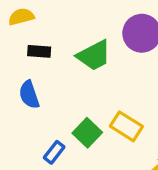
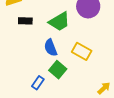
blue semicircle: (29, 95) -> (51, 48), moved
yellow rectangle: (126, 126) -> (82, 51), moved

